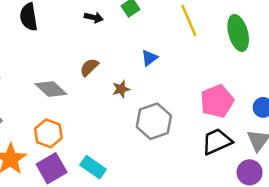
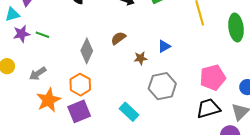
blue triangle: (149, 58) -> (164, 46), moved
gray diamond: (51, 89) -> (87, 51), turned 65
cyan rectangle: (93, 167) -> (129, 112), moved

